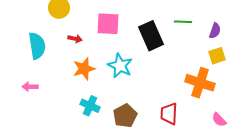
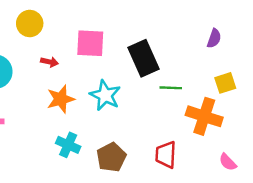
green line: (183, 22) -> (171, 88), moved
purple semicircle: (215, 31) -> (214, 38), moved

